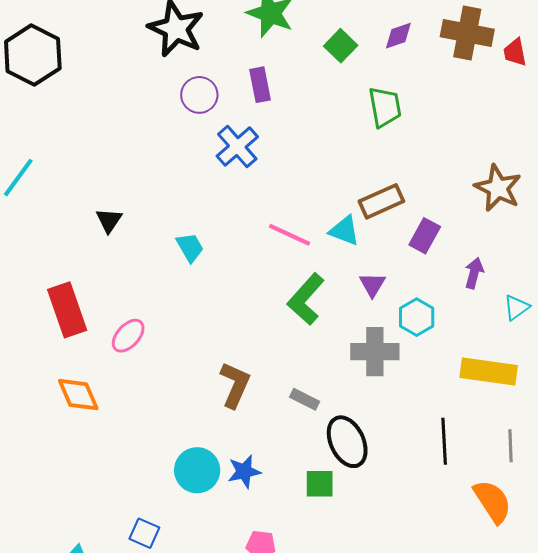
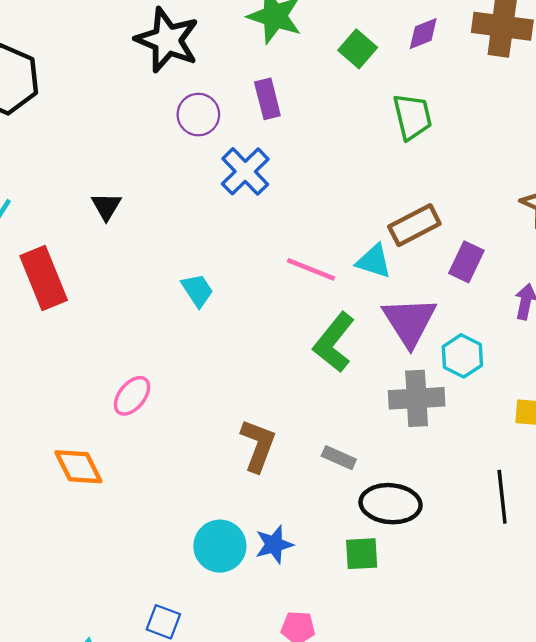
black triangle: (109, 220) -> (106, 206), moved
purple triangle: (372, 285) -> (409, 322), size x1.8
red rectangle: (67, 310) -> (44, 278), moved
black ellipse: (347, 442) -> (391, 504), turned -57

